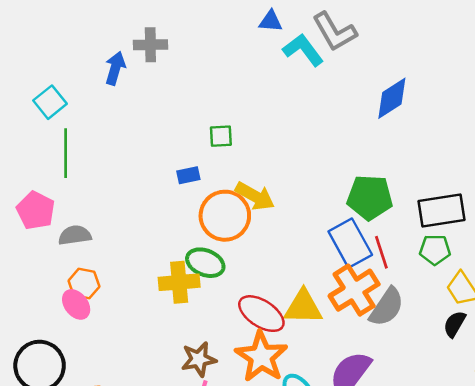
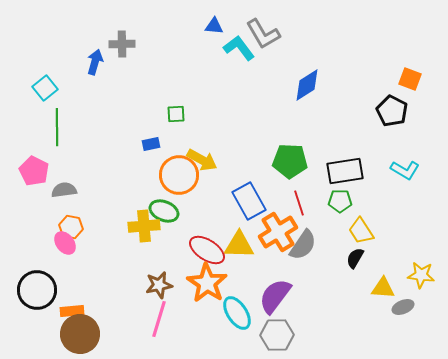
blue rectangle: (350, 243) -> (249, 201), moved

